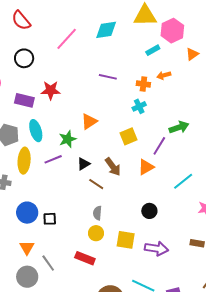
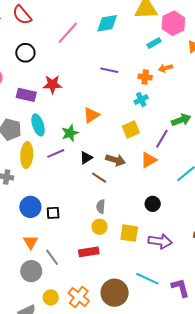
brown arrow: (113, 167) -> (116, 160), turned -36
red rectangle: (85, 258) -> (89, 252), turned -30

